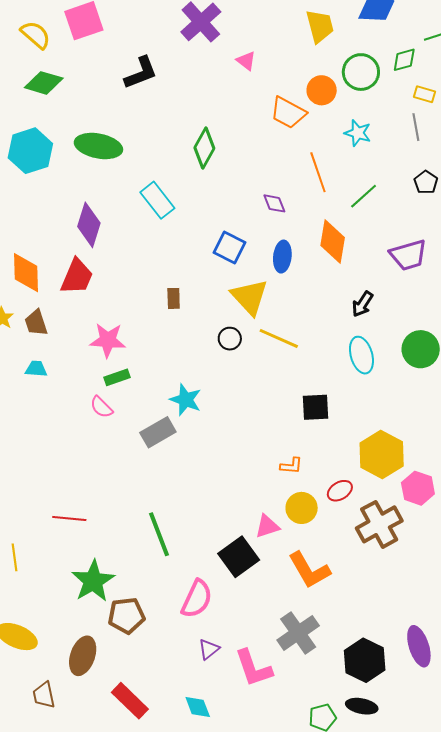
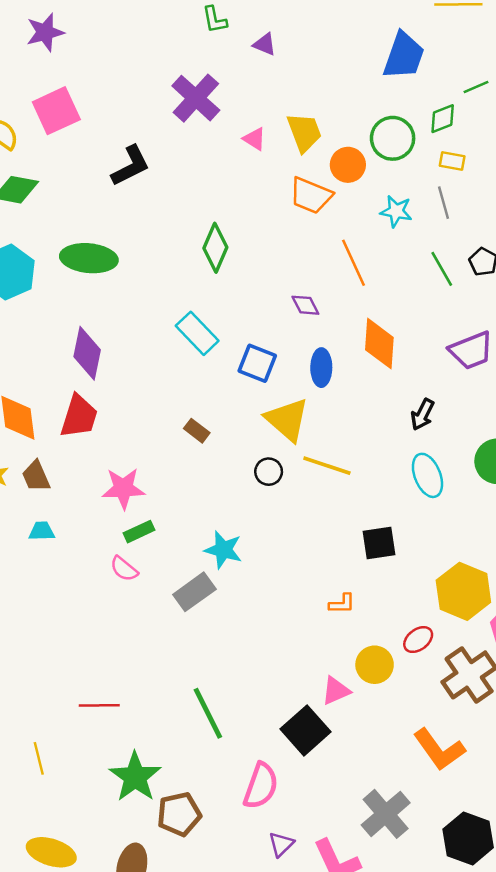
yellow trapezoid: (320, 26) -> (304, 132), moved
yellow rectangle: (424, 94) -> (452, 161), moved
gray line: (416, 127) -> (443, 203), moved
green line: (364, 196) -> (442, 269), moved, turned -72
cyan rectangle: (157, 200) -> (197, 333), moved
brown rectangle: (174, 298) -> (197, 431), turned -45
orange L-shape: (291, 466) -> (342, 604), moved
orange L-shape: (309, 570) -> (439, 750), moved

